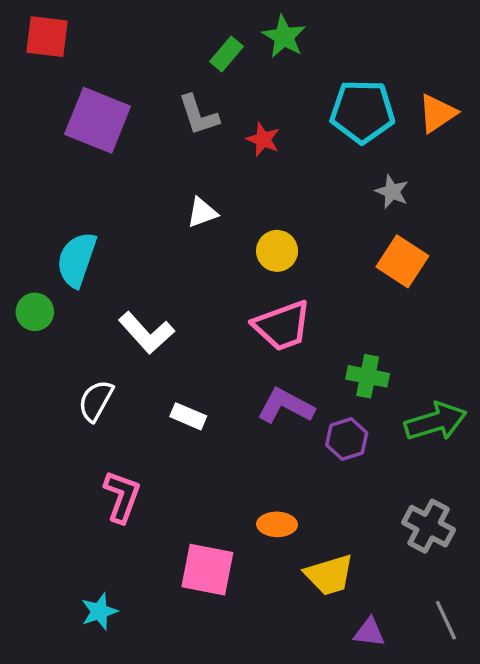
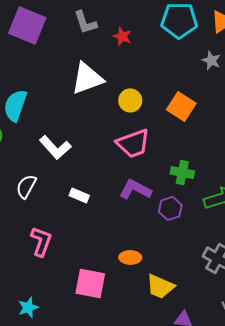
gray star: (392, 192) -> (211, 60), moved
white triangle: (202, 213) -> (87, 78), size x1.8
orange square: (402, 261) -> (181, 106), moved
yellow trapezoid: (329, 575) -> (160, 286), turned 40

